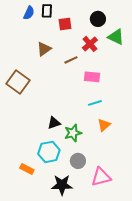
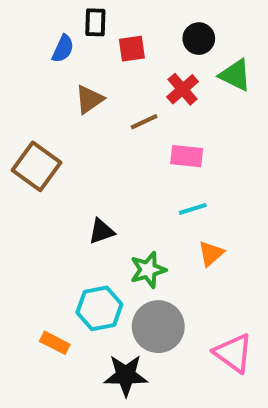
blue semicircle: (29, 13) -> (63, 49), moved
black triangle: (54, 123) -> (101, 231), moved
gray circle: (78, 161) -> (158, 327), size x1.6
pink triangle: (101, 177) -> (233, 353), moved, turned 50

